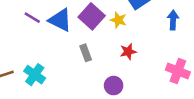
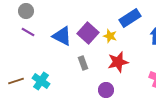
purple line: (32, 18) -> (28, 32), moved
red star: (128, 52) -> (118, 62), size x1.5

